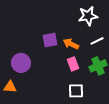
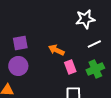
purple square: (50, 40) -> (20, 43), moved
orange arrow: (71, 44) -> (56, 50), moved

